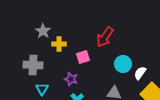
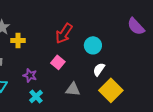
pink square: (83, 57) -> (58, 62), moved, turned -32
cyan circle: (123, 64) -> (93, 45), moved

